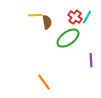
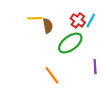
orange line: (44, 82) -> (52, 75), moved

